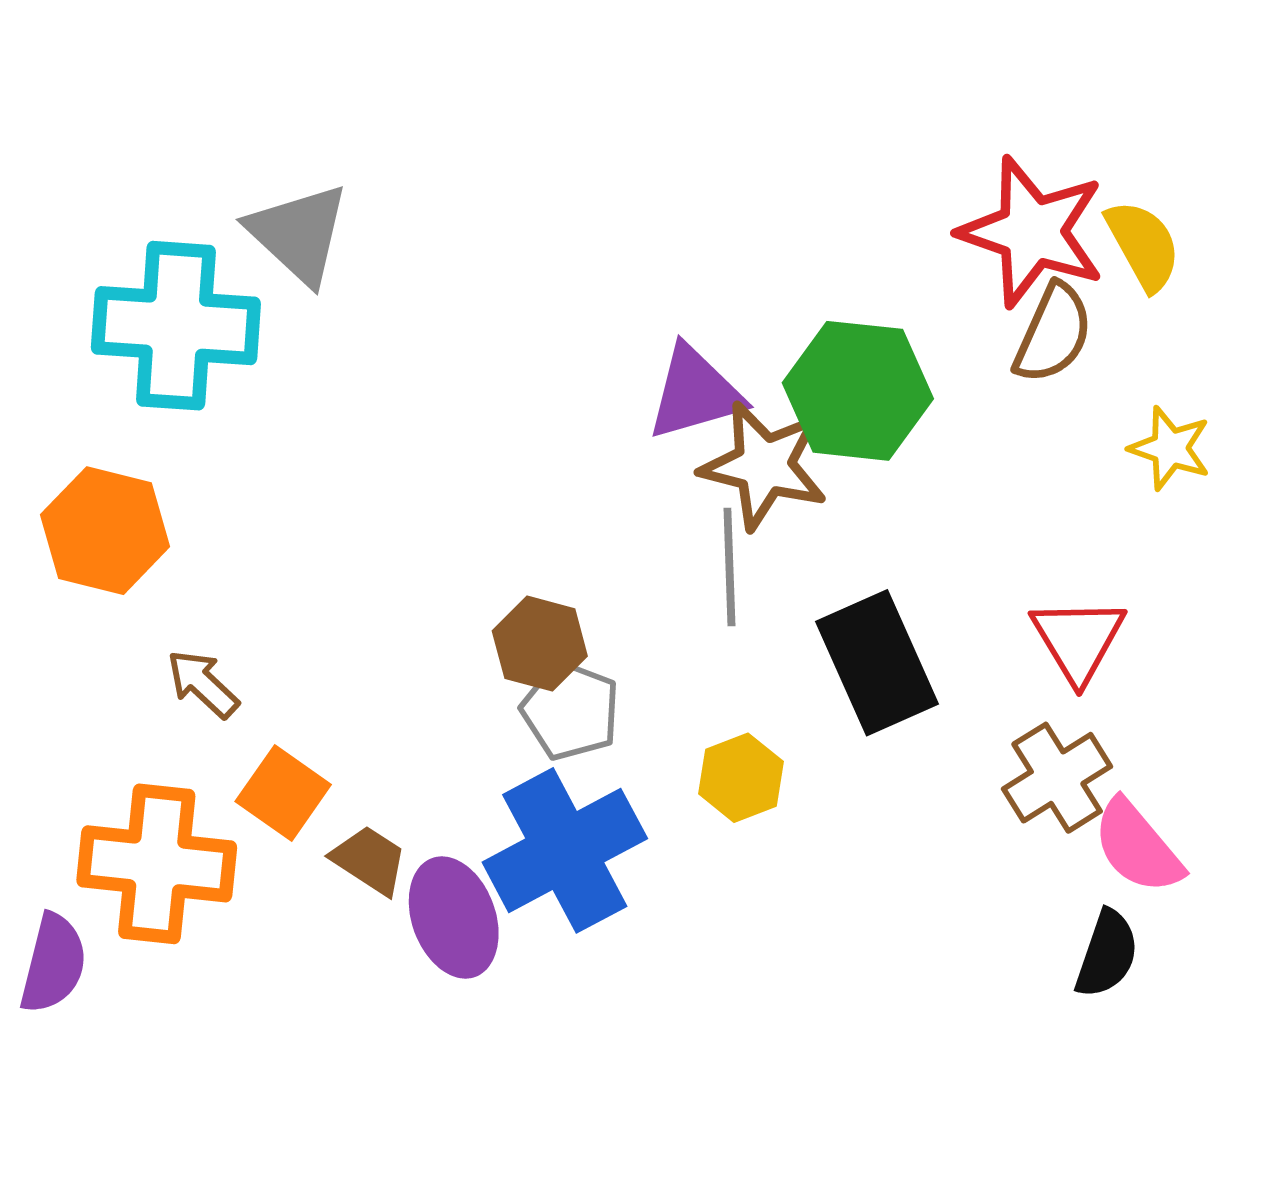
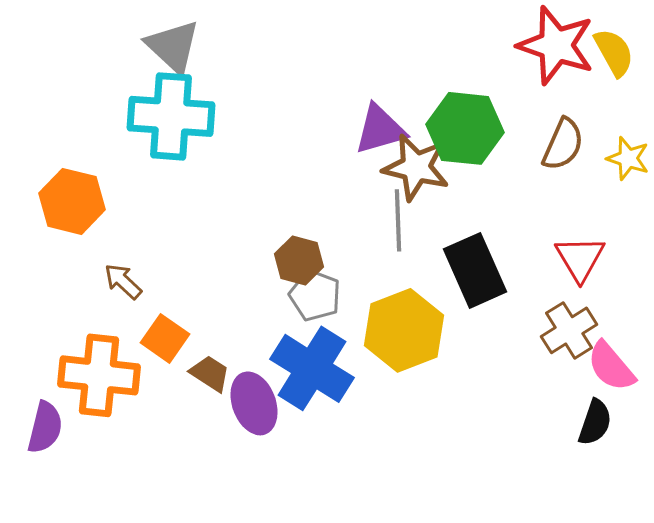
cyan cross: (176, 326) -> (171, 116), moved
brown semicircle: (1053, 333) -> (563, 144), moved
yellow hexagon: (741, 778) -> (404, 330), size x1.8
blue cross: (565, 850) -> (312, 368), turned -30

